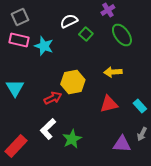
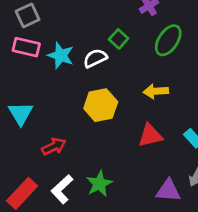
white semicircle: (69, 21) -> (95, 58), moved
green ellipse: (122, 35) -> (168, 40), turned 70
red arrow: (53, 98) -> (54, 146), moved
white L-shape: (48, 129) -> (62, 189), moved

